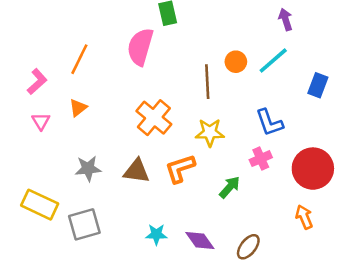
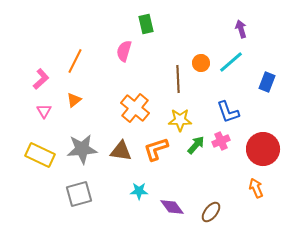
pink semicircle: (140, 47) -> (124, 51), size x0.7
gray star: (88, 169) -> (82, 149), size x1.4
green arrow: (230, 187) -> (196, 145), moved
yellow rectangle: (40, 205) -> (40, 155), moved
cyan star: (156, 234) -> (139, 191), moved

